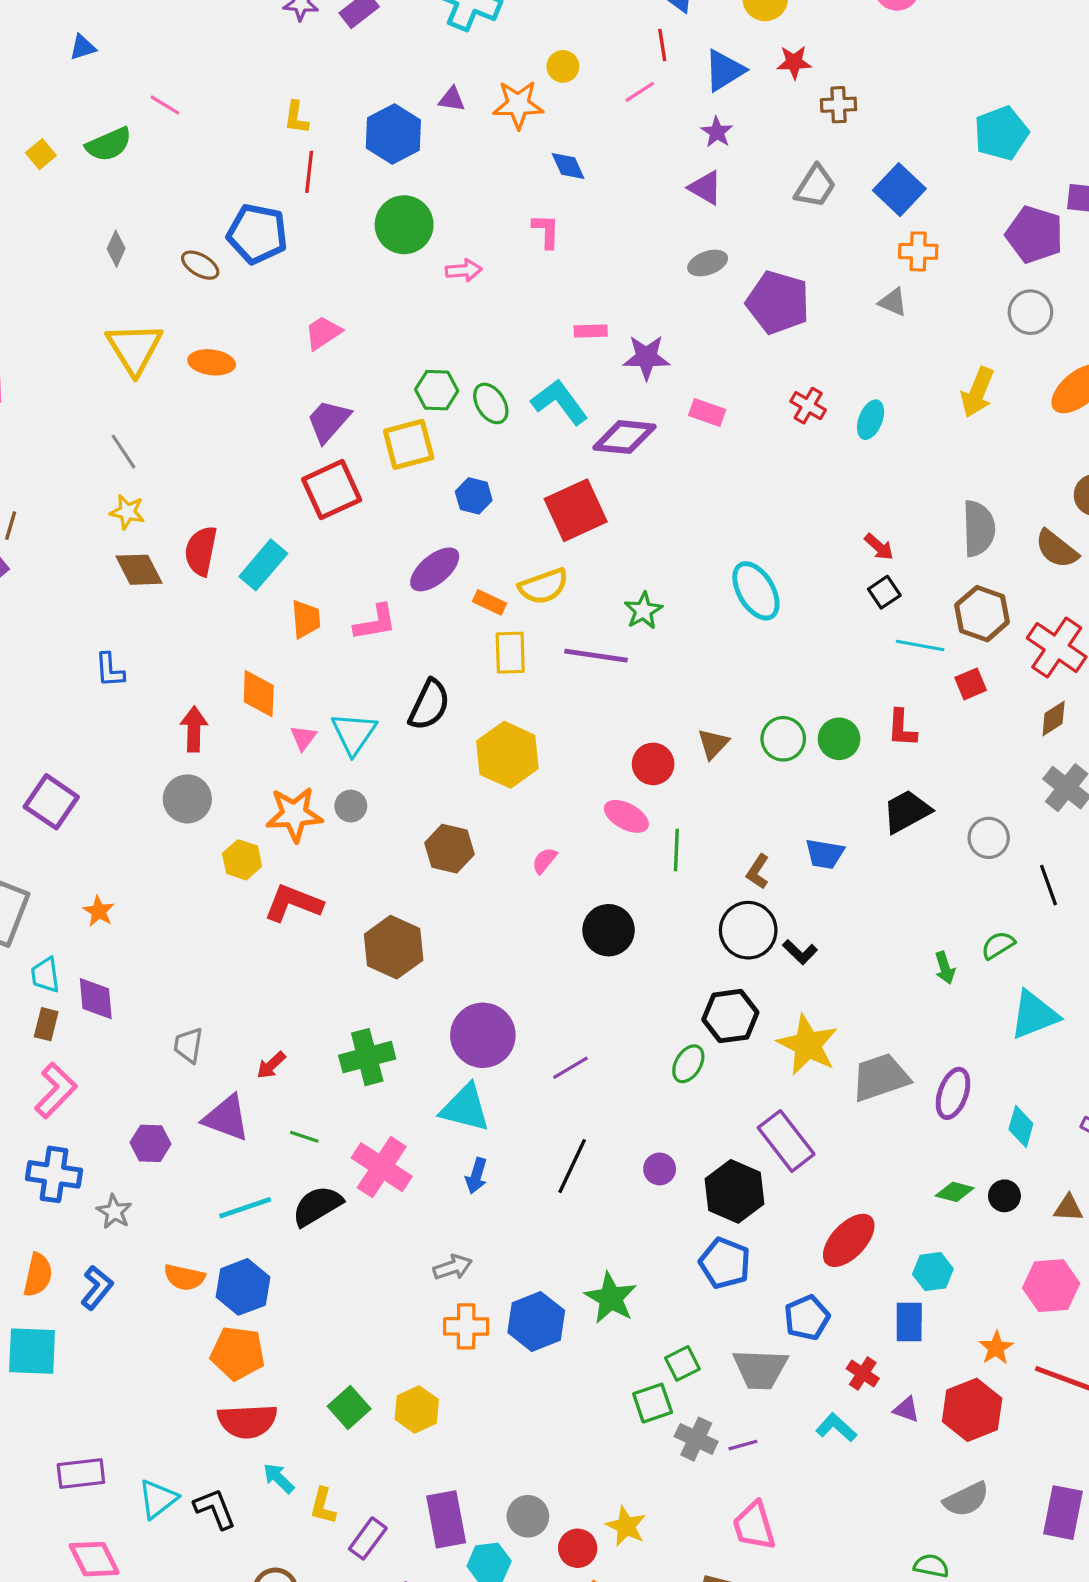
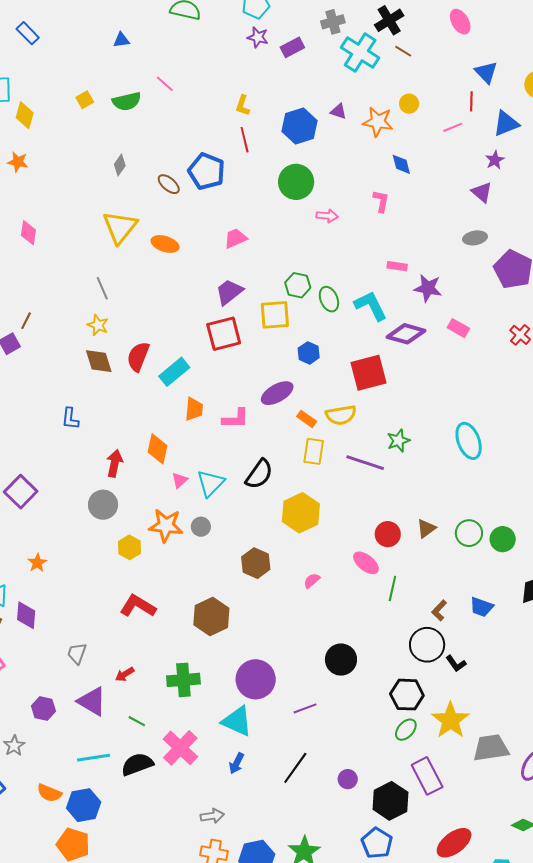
red line: (309, 172) -> (245, 140), turned -30
red L-shape: (293, 903) -> (138, 606), moved
black circle: (609, 930) -> (341, 660), moved
green ellipse: (688, 1064) -> (406, 730), moved

